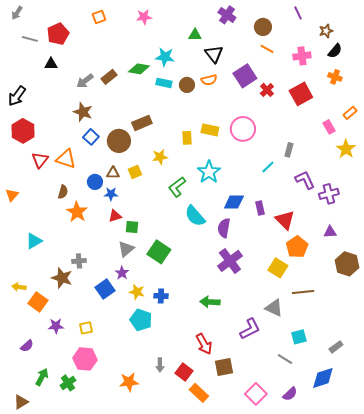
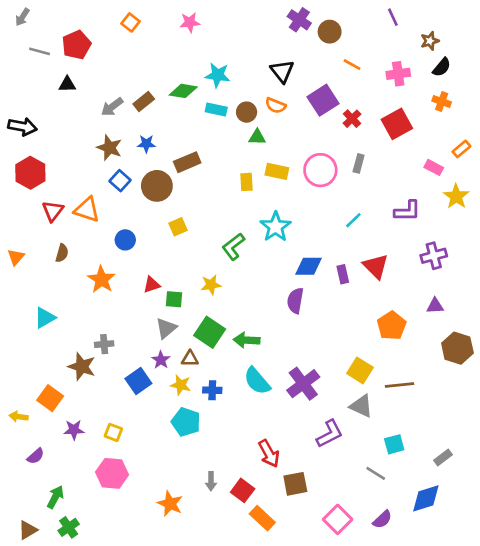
orange square: (99, 17) -> (131, 22), turned -32
brown circle: (263, 27) -> (330, 32), moved
green triangle: (195, 35) -> (257, 137), moved
orange semicircle: (209, 80) -> (276, 105), turned 35
black arrow: (17, 96) -> (22, 127), turned -115
pink rectangle: (329, 127) -> (434, 167), turned -32
gray rectangle: (289, 150) -> (359, 163), moved
yellow star: (160, 157) -> (211, 285), moved
brown triangle: (113, 173) -> (190, 359), moved
purple L-shape: (305, 180) -> (407, 211), moved, turned 115
brown semicircle: (63, 192) -> (62, 253), moved
blue star: (111, 194) -> (146, 144), moved
cyan semicircle: (195, 216) -> (257, 381), moved
red triangle: (285, 220) -> (376, 266), moved
purple cross: (230, 261) -> (303, 384), moved
yellow square: (278, 268) -> (360, 370), moved
yellow arrow: (19, 287) -> (18, 417), moved
green arrow: (210, 302) -> (247, 340), moved
yellow square: (86, 328) -> (113, 432), turned 32
orange star: (129, 382) -> (170, 504), turned 30
green cross: (68, 383) -> (69, 527), moved

